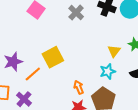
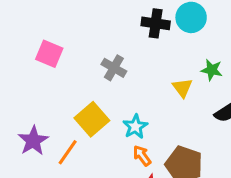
gray cross: (76, 12) -> (114, 68), moved
cyan star: (108, 71) -> (135, 127), moved

